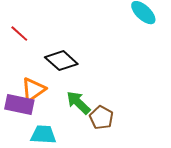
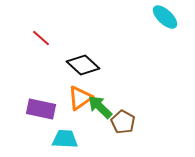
orange triangle: (33, 90) -> (80, 98), moved

